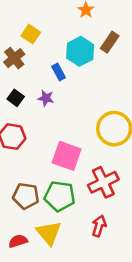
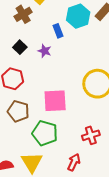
pink square: (67, 156) -> (55, 101), turned -30
red cross: (103, 182) -> (91, 135), moved, size x0.7
brown pentagon: (26, 196) -> (18, 111), moved

